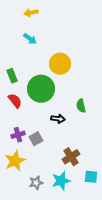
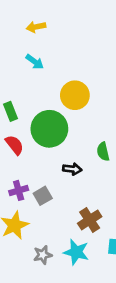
cyan star: (61, 181) -> (76, 252), turned 30

